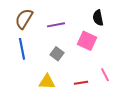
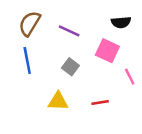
black semicircle: (98, 18) -> (121, 22), turned -84
purple line: (56, 25) -> (69, 31), turned 36
pink line: (105, 75) -> (130, 77), moved

